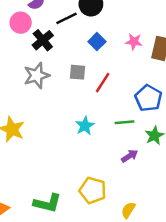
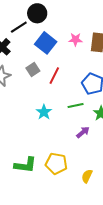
blue square: (97, 42) -> (46, 43), size x1.5
gray square: (78, 72) -> (33, 70), turned -32
green L-shape: (47, 203) -> (25, 165), moved

